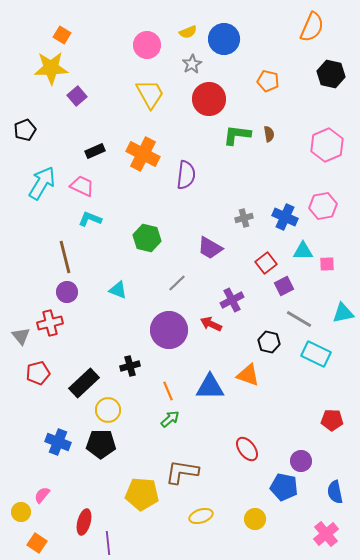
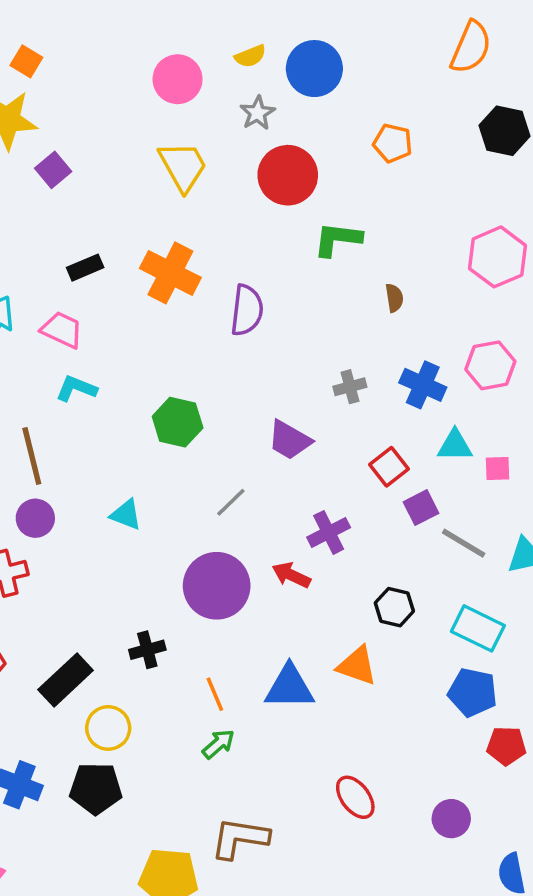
brown semicircle: (269, 134) -> (394, 298), moved
gray line: (299, 319) -> (464, 543), moved
blue pentagon: (284, 487) -> (473, 692), moved

